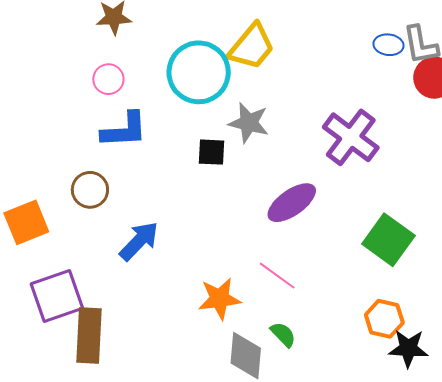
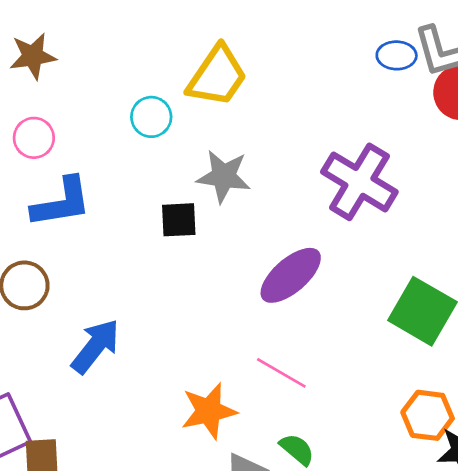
cyan circle: (199, 72) -> (151, 117), size x0.5

